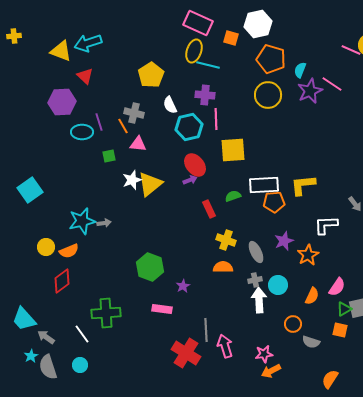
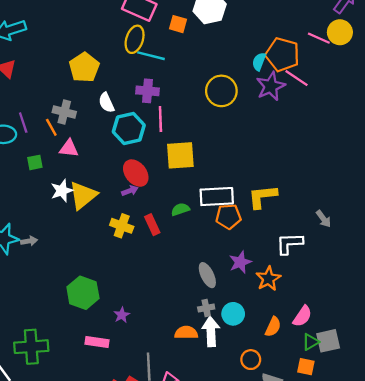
orange pentagon: (271, 59) -> (282, 55), moved
yellow cross: (226, 240) -> (122, 226), moved
orange semicircle: (223, 267) -> (186, 333), moved

